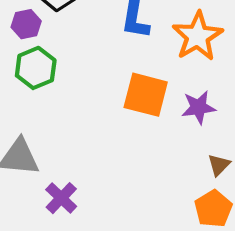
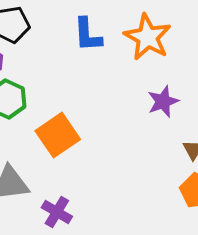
orange square: (146, 95) -> (58, 135), moved, turned -36

